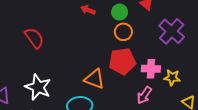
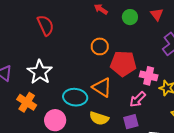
orange circle: (123, 32) -> (100, 46), moved
orange triangle: (94, 79) -> (102, 87), moved

